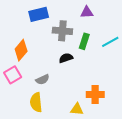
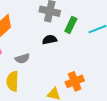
orange cross: (95, 95) -> (75, 81), turned -30

